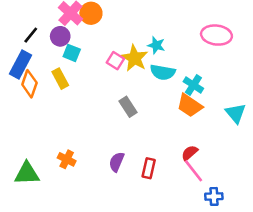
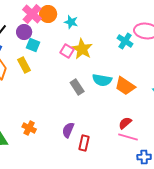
cyan star: (156, 45) -> (71, 22), moved
cyan semicircle: (163, 72) -> (102, 80), moved
cyan cross: (193, 85) -> (125, 41), moved
red rectangle: (149, 168) -> (84, 143), moved
pink line: (193, 171) -> (128, 137), turned -36

